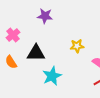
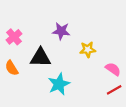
purple star: (45, 16) -> (61, 31), moved

